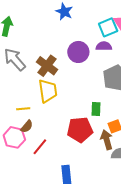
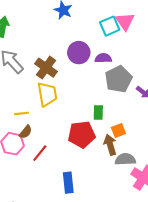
purple semicircle: (104, 46) -> (103, 58), moved

